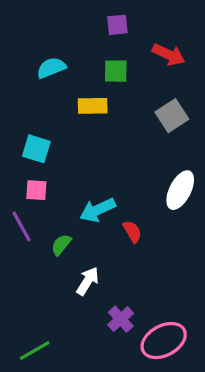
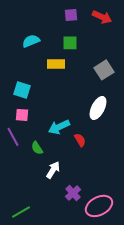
red arrow: (169, 55) -> (102, 17), moved
white ellipse: (180, 190) -> (98, 108), moved
green semicircle: (61, 245) -> (37, 148), turned -72

